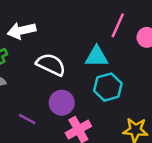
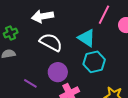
white arrow: (22, 31) -> (43, 16), moved
cyan triangle: (97, 57) -> (87, 38), turned 30

